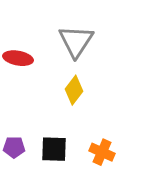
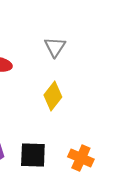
gray triangle: (76, 41) -> (55, 47), size x0.6

